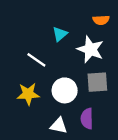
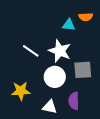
cyan triangle: (60, 34) -> (69, 25), moved, turned 48
white star: (90, 49) -> (60, 51), moved
yellow star: (28, 94) -> (21, 91), moved

